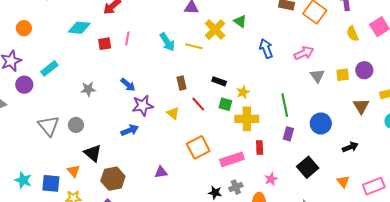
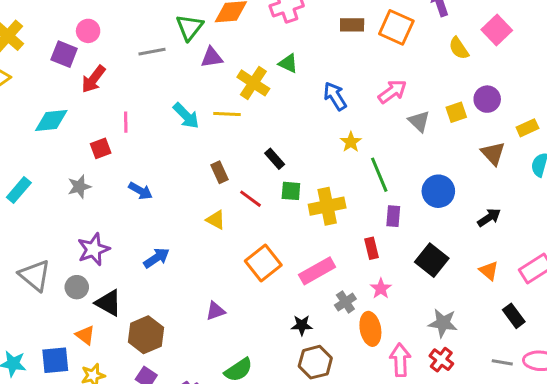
red square: (105, 44) -> (101, 148), moved
black rectangle: (219, 81) -> (275, 159), turned 40
gray star: (88, 89) -> (79, 187), moved
yellow star: (243, 92) -> (351, 142), moved
purple star: (143, 106) -> (93, 249), moved
gray circle: (76, 125) -> (77, 287), moved
red rectangle: (260, 148) -> (372, 248), moved
gray cross: (236, 187) -> (345, 302), moved

